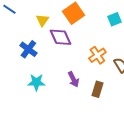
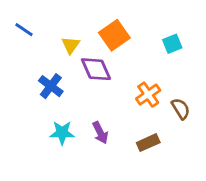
purple arrow: (73, 79) -> (100, 133), moved
brown rectangle: (97, 89) -> (148, 143), turned 49

